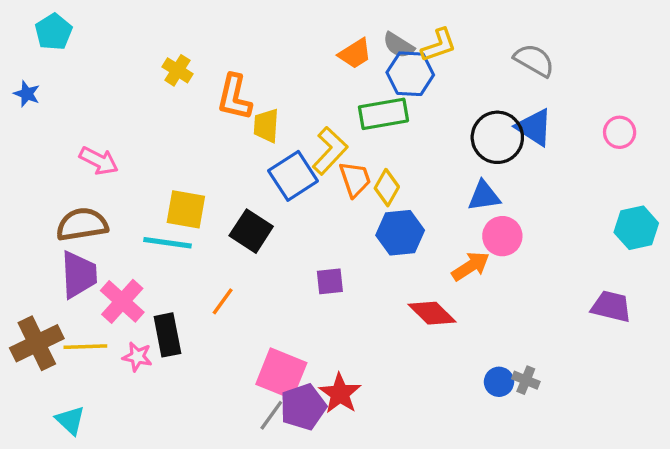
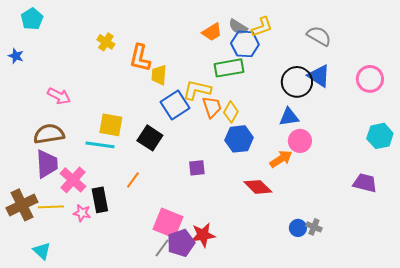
pink circle: (620, 132) -> (370, 79), size x1.4
yellow L-shape: (330, 151) -> (197, 90), turned -120
red star: (340, 394) -> (203, 235), turned 30

